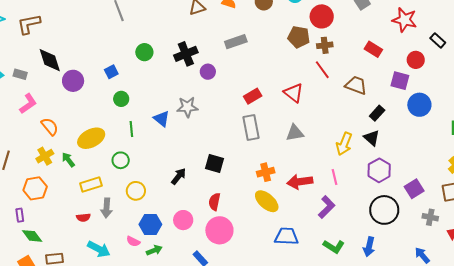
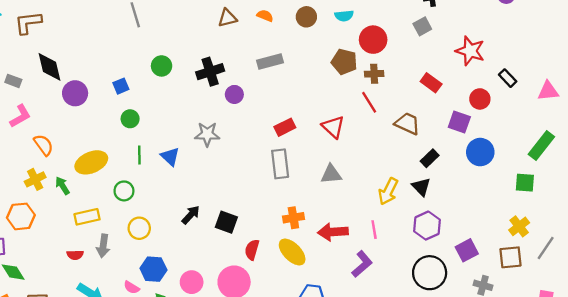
blue triangle: (161, 119) -> (170, 157), moved
black square: (214, 163) -> (226, 222), moved
red semicircle: (214, 202) -> (252, 250), moved
pink circle: (183, 220) -> (192, 282), moved

